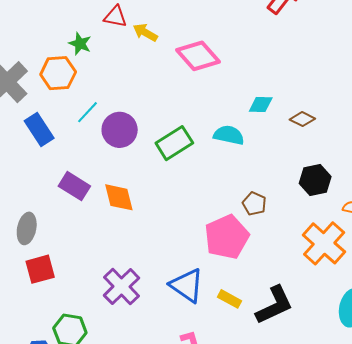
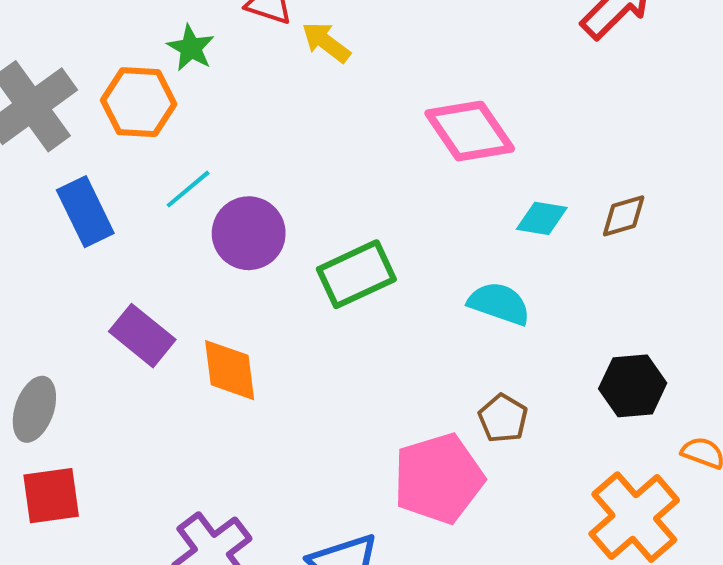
pink diamond: (198, 56) -> (470, 131), moved
brown diamond: (302, 119) -> (624, 216), moved, turned -50
cyan semicircle: (229, 135) -> (499, 304), moved

